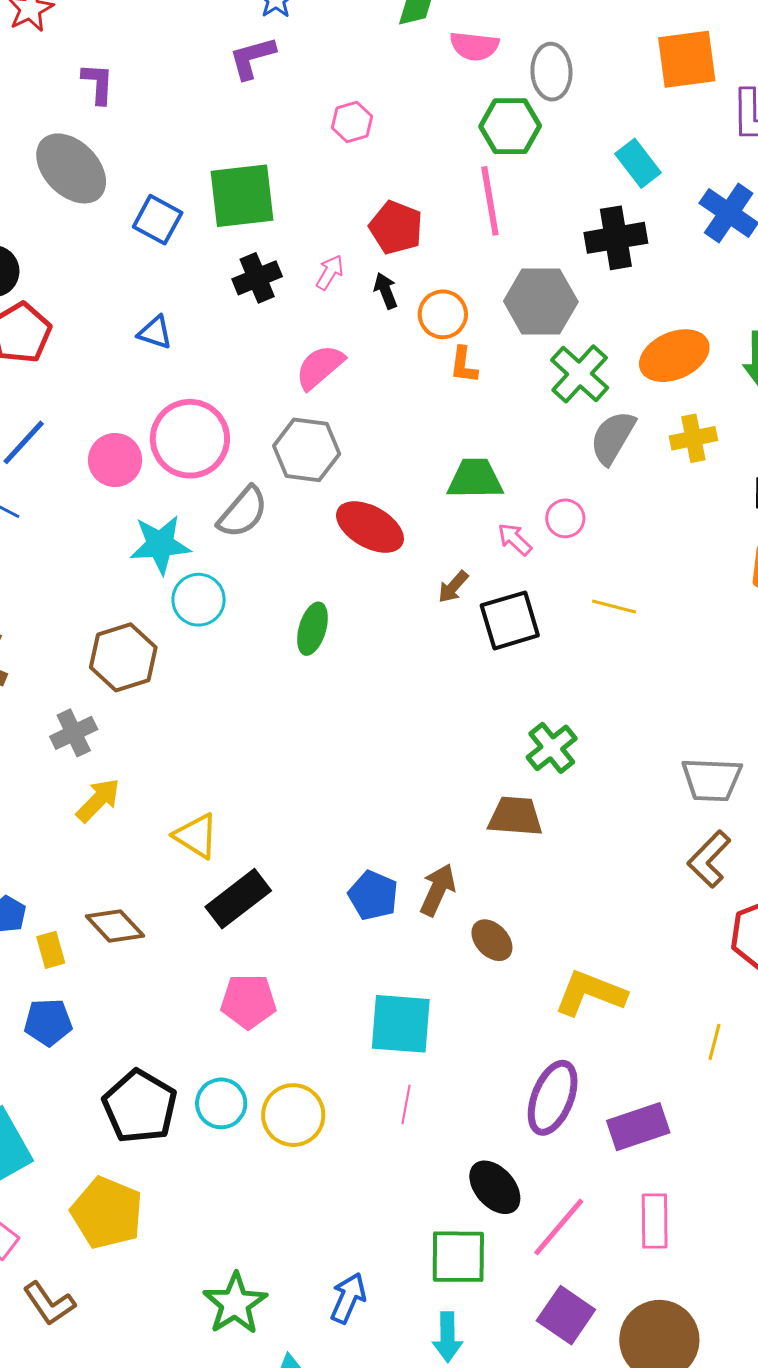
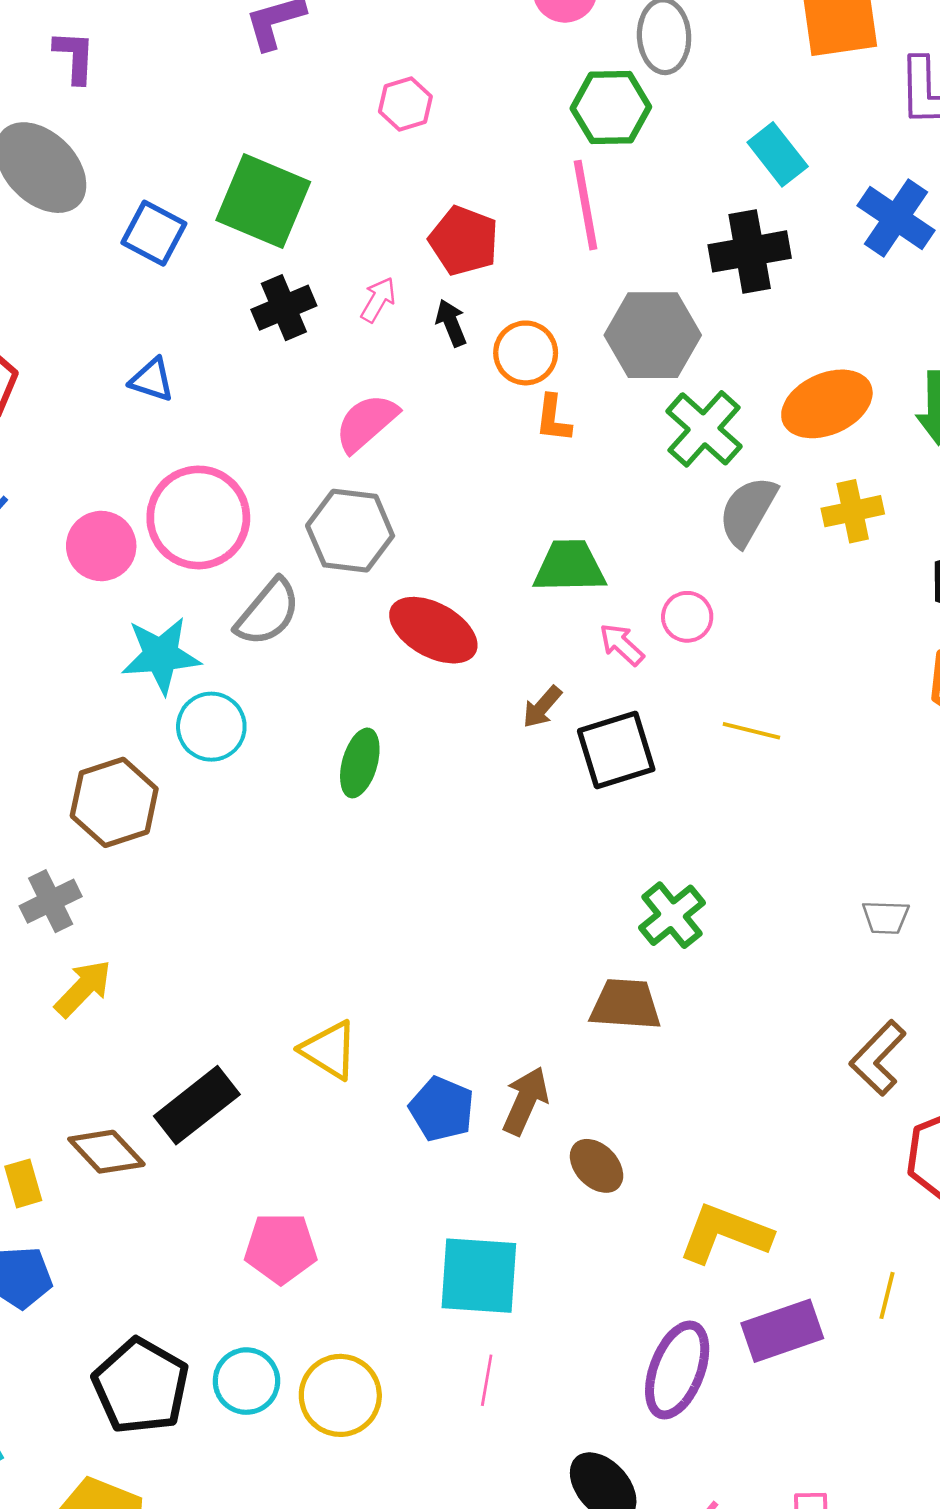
green square: (242, 196) -> (263, 201), turned 30
gray trapezoid: (712, 780) -> (886, 917), moved, size x0.6
yellow triangle: (196, 836) -> (329, 1050), moved
black rectangle: (238, 899) -> (197, 1105), moved
purple rectangle: (638, 1127) -> (782, 1331), moved

